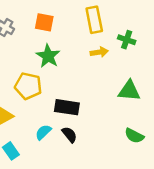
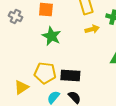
yellow pentagon: (28, 86) -> (45, 73), moved

